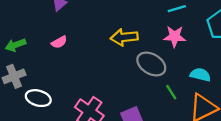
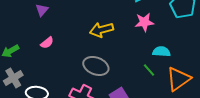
gray ellipse: (151, 64) -> (96, 66), moved
cyan semicircle: (200, 75) -> (161, 52), moved

